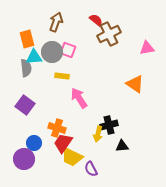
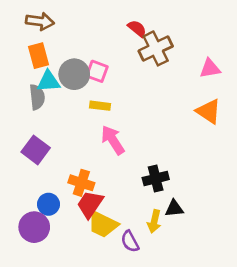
brown arrow: (56, 22) -> (40, 21), moved, turned 78
yellow rectangle: (62, 76) -> (100, 106), moved
orange triangle: (135, 84) -> (209, 111), moved
yellow arrow: (98, 134) -> (154, 221), moved

